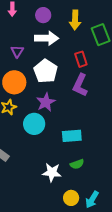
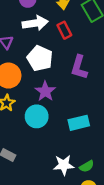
red rectangle: (81, 59) -> (64, 30), moved
green semicircle: (77, 164) -> (87, 166), moved

